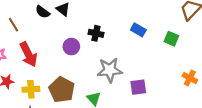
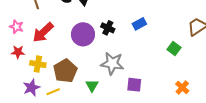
blue rectangle: (138, 30) -> (139, 24), moved, turned -72
purple circle: (71, 47) -> (83, 34), size x1.5
red arrow: (28, 54) -> (43, 32), turned 60

